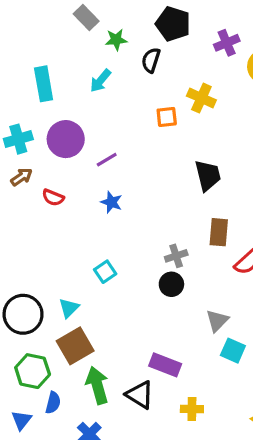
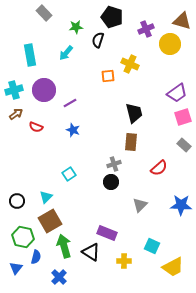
gray rectangle: (86, 18) -> (44, 13), moved
brown rectangle: (219, 232) -> (131, 142), moved
black circle: (23, 314) -> (17, 201), size x0.6
cyan square: (233, 351) -> (152, 246), moved

